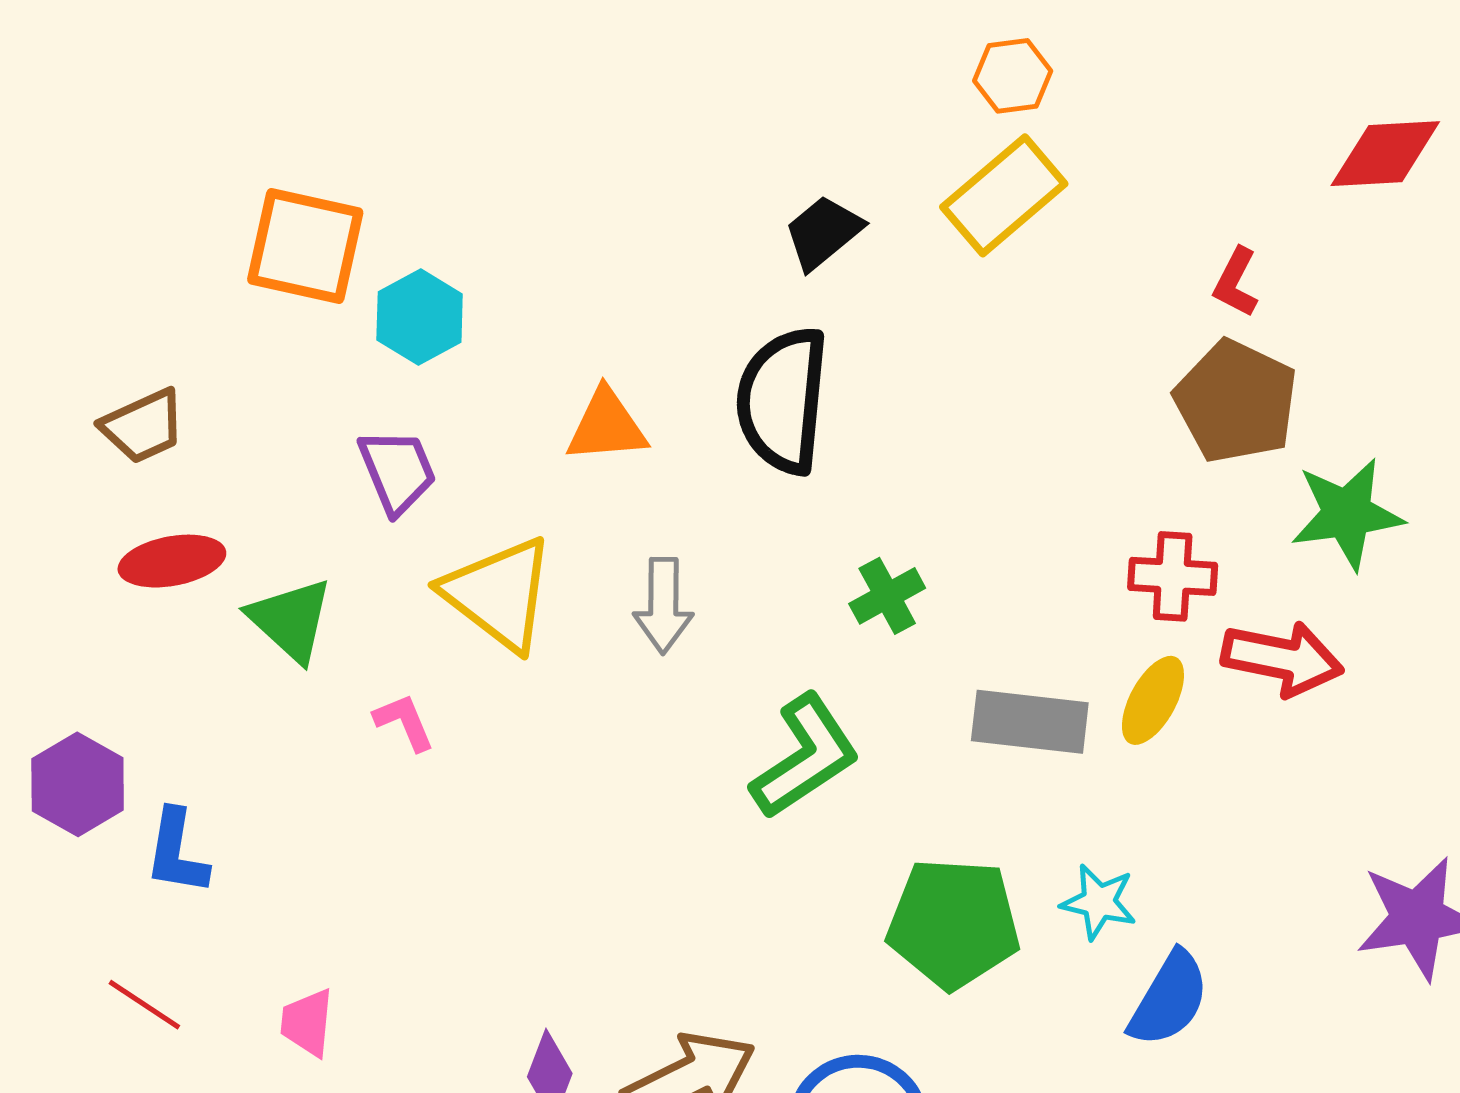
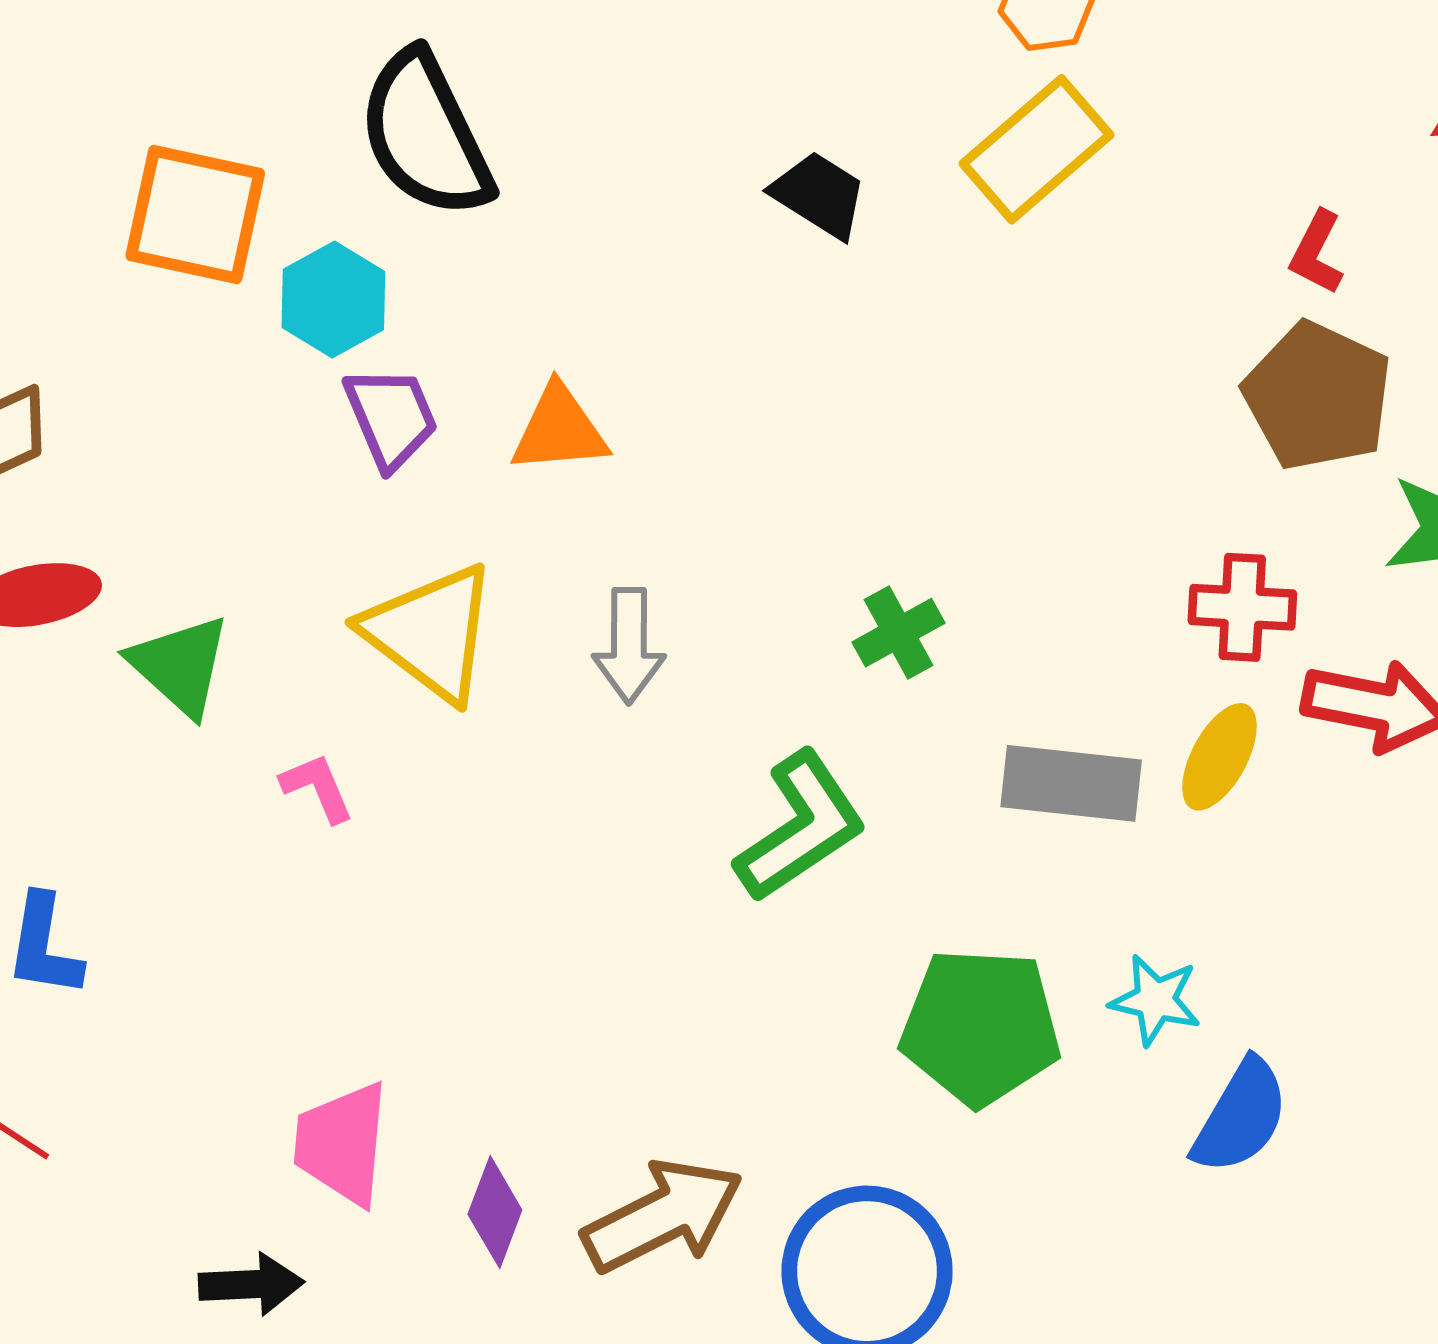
black trapezoid: (823, 232) -> (819, 195), turned 72
black semicircle: (783, 400) -> (425, 135), moved, turned -31
purple trapezoid: (397, 471) -> (391, 417), moved
pink trapezoid: (307, 1023) -> (342, 1144), moved, size x1.5

